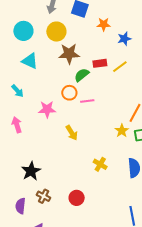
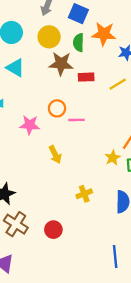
orange star: (104, 24) -> (104, 34), size x1.5
red rectangle: (100, 63) -> (86, 77), moved
green semicircle: (82, 75) -> (79, 43), moved, turned -56
yellow cross: (100, 164) -> (84, 194), turned 32
brown cross: (44, 196) -> (16, 224), size x1.5

